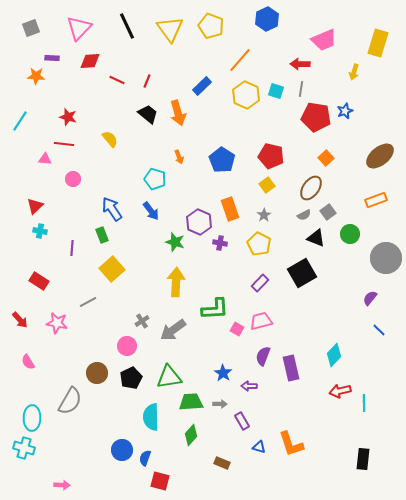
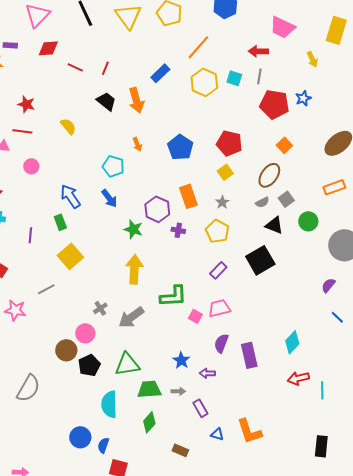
pink trapezoid: (324, 40) -> (282, 27), turned 48
yellow arrow: (354, 72) -> (312, 59), turned -42
brown circle: (97, 373) -> (66, 350), moved

